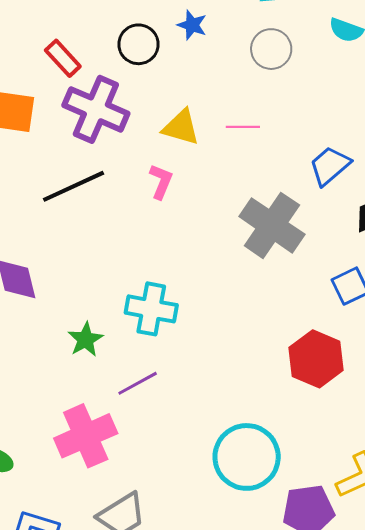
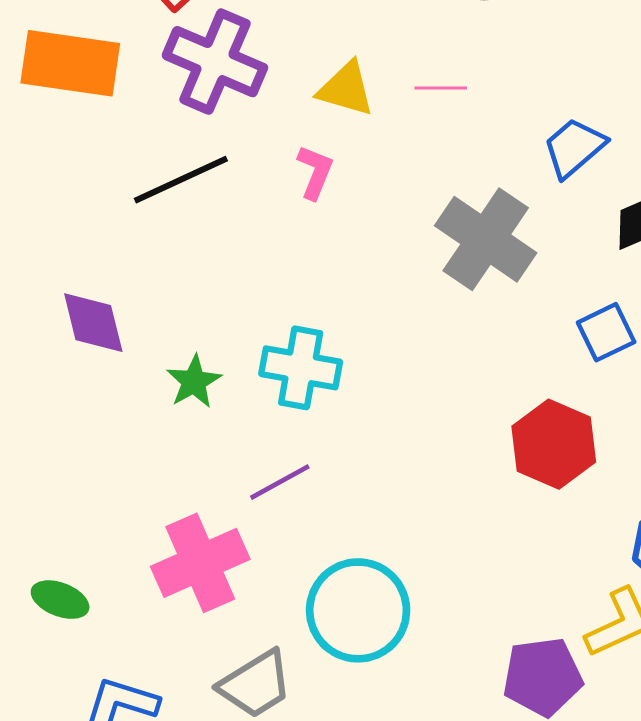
green star: (85, 339) -> (194, 382), moved
cyan circle: (247, 457) -> (358, 610), moved

